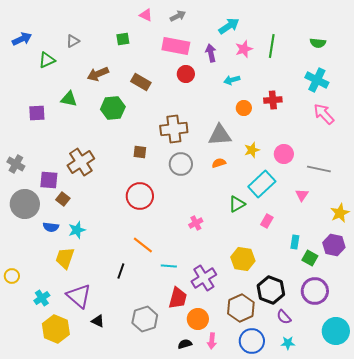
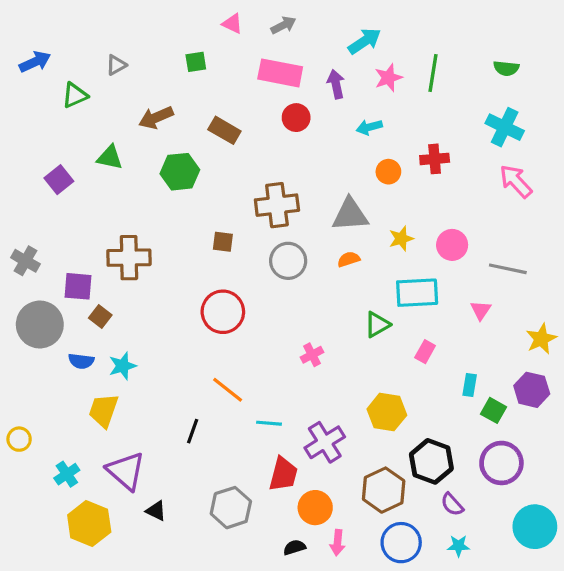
purple square: (37, 113) -> (59, 180), turned -36
brown cross: (81, 162) -> (129, 258), turned 32
cyan rectangle: (262, 184) -> (417, 293), turned 40

